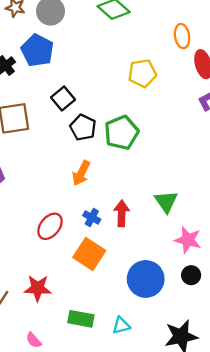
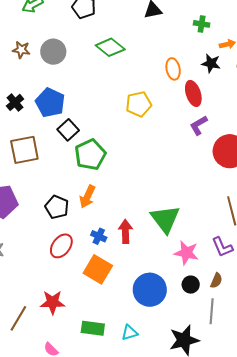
blue pentagon: (37, 50) -> (50, 103), moved
black pentagon: (83, 127) -> (57, 207), moved
green pentagon: (121, 133) -> (90, 155), moved
green triangle: (166, 202) -> (165, 219), size x1.4

